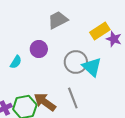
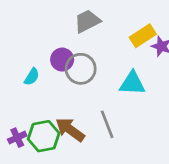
gray circle: (76, 62) -> (81, 69), moved
cyan triangle: (92, 67) -> (132, 83), turned -40

